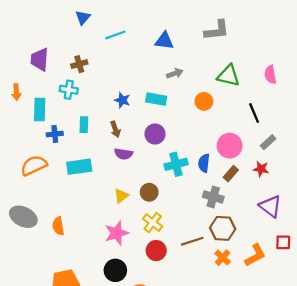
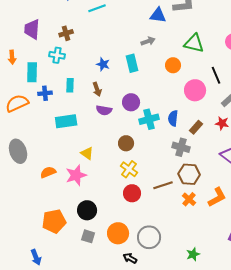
blue triangle: (164, 41) -> (158, 15), moved
cyan rectangle: (156, 99) -> (132, 63), turned 66
purple circle: (155, 134) -> (131, 102), moved
pink circle: (230, 146) -> (195, 90), moved
orange semicircle: (34, 165) -> (17, 103), moved
yellow triangle: (121, 196) -> (87, 153), moved, turned -48
gray ellipse: (23, 217) -> (18, 151), moved, turned 45
orange semicircle: (58, 226) -> (48, 172), turned 77
pink star: (117, 233) -> (76, 175), moved
black circle: (115, 270) -> (87, 210), moved

